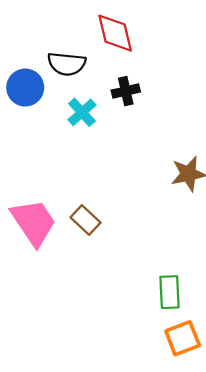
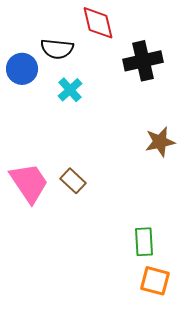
black cross: (126, 91) -> (143, 61), moved, size x1.6
orange square: (183, 338) -> (155, 281), turned 36

